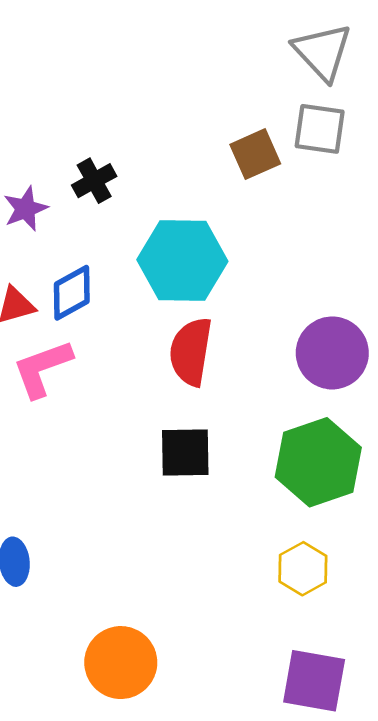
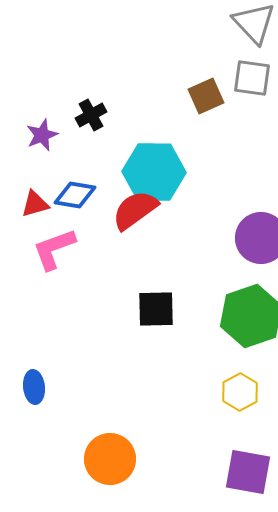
blue diamond: (72, 293) -> (75, 195), turned 39
red semicircle: (191, 352) -> (135, 210), moved, turned 45

